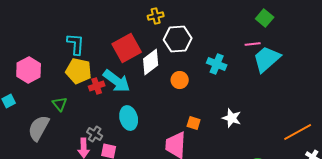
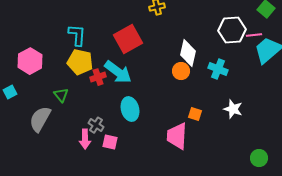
white hexagon: (178, 39) -> (232, 30), moved
white diamond: (151, 62) -> (188, 53), moved, turned -40
cyan cross: (217, 64) -> (218, 69), moved

